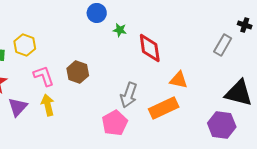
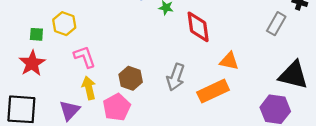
brown hexagon: (78, 72) -> (131, 78), moved
purple triangle: (18, 107) -> (70, 110), moved
pink pentagon: (115, 123) -> (117, 107), moved

